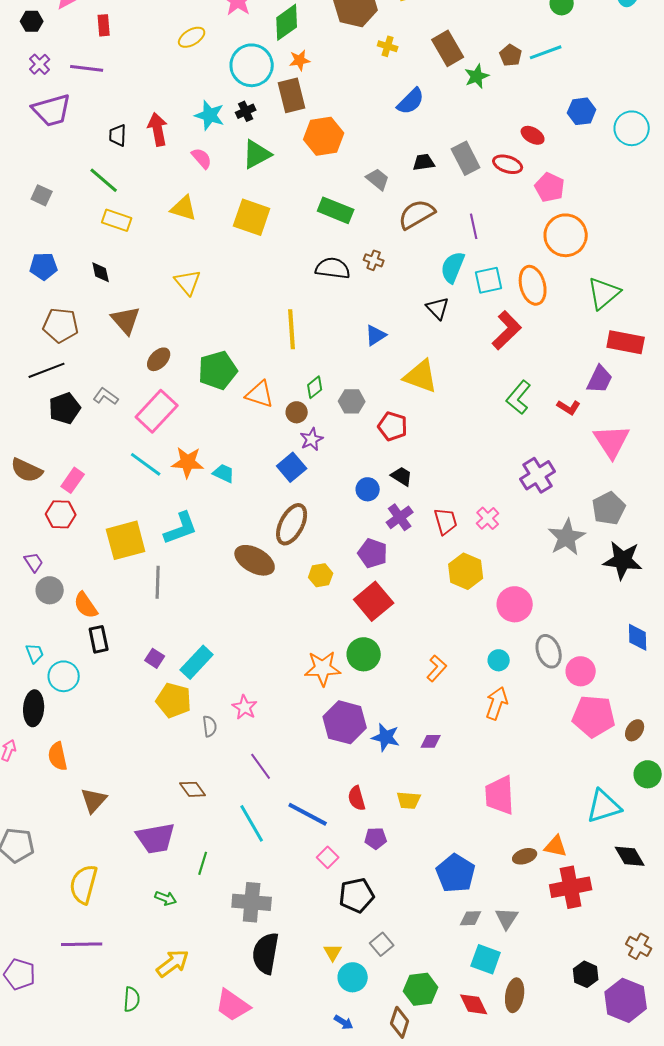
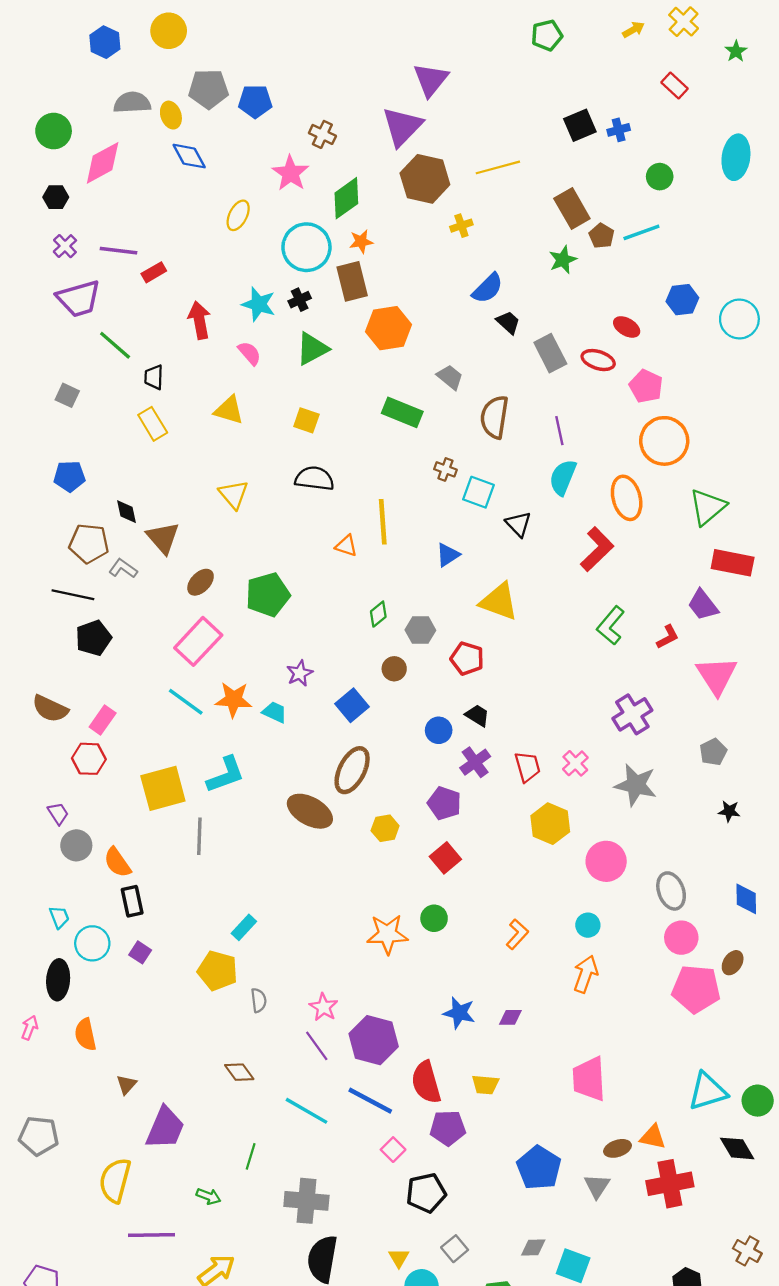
red rectangle: (104, 25) -> (154, 272), moved, turned 65
yellow ellipse: (192, 37) -> (238, 215), turned -32
yellow cross: (388, 46) -> (461, 226), turned -36
brown rectangle: (448, 48) -> (572, 208), moved
black trapezoid: (118, 135) -> (154, 377), moved
black trapezoid: (424, 162) -> (508, 322), moved, turned 50
green line: (104, 180) -> (115, 345), moved
brown semicircle: (417, 214) -> (494, 417), turned -51
yellow square: (252, 217) -> (306, 420), size x0.6
yellow rectangle: (117, 220) -> (153, 424), turned 40
cyan semicircle: (453, 267) -> (563, 477), moved
black semicircle: (333, 268) -> (314, 479), moved
black diamond: (101, 272) -> (126, 512), moved
cyan square: (489, 280) -> (479, 492), moved, turned 32
yellow line: (292, 329) -> (383, 522), moved
black line: (47, 370) -> (73, 595), turned 33
purple trapezoid: (600, 379) -> (703, 605), turned 116
orange triangle: (260, 394) -> (346, 546), moved, size x0.7
gray L-shape: (106, 396) -> (123, 569), moved
red L-shape: (569, 407) -> (668, 637), turned -60
brown circle: (297, 412) -> (394, 669), moved
purple star: (312, 439) -> (300, 673), moved
gray pentagon: (609, 508) -> (713, 752), size x0.7
gray star: (567, 537) -> (636, 785), moved, turned -30
black star: (623, 560) -> (729, 811), size x0.5
red square: (374, 601) -> (445, 858), size x0.7
gray ellipse: (549, 651) -> (671, 891), moved
green circle: (364, 654) -> (434, 918), size x0.7
purple square: (155, 658) -> (140, 952), moved
cyan rectangle: (197, 662) -> (244, 927), size x0.7
pink star: (245, 707) -> (324, 1007), moved
purple hexagon: (345, 722) -> (374, 1040), moved
brown ellipse: (635, 730) -> (733, 963), moved
green circle: (648, 774) -> (758, 1101), moved
red semicircle: (357, 798) -> (426, 1082), size x1.5
brown triangle: (94, 800) -> (126, 1085), size x0.7
cyan line: (252, 823) -> (306, 1111), turned -30
purple trapezoid: (156, 838) -> (165, 1128), moved, turned -57
purple pentagon: (376, 838) -> (448, 1128), size x1.4
gray diamond: (471, 918) -> (533, 1248), moved
gray triangle: (507, 918) -> (597, 1186), moved
purple line: (82, 944) -> (152, 1235), moved

